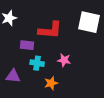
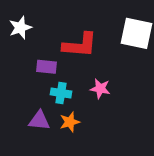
purple triangle: (13, 76) -> (39, 121), moved
orange star: (51, 83) -> (70, 122), moved

